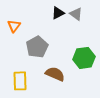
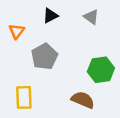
black triangle: (58, 13) -> (50, 16), moved
brown semicircle: (55, 74) -> (83, 100), moved

